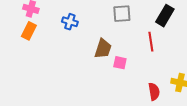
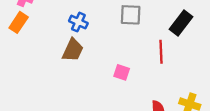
blue cross: (70, 22) -> (78, 22), moved
brown trapezoid: (103, 49) -> (73, 50), moved

